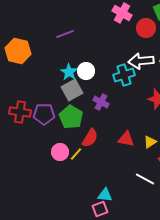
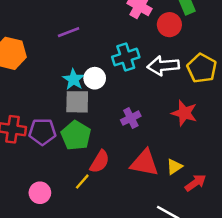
cyan cross: (124, 75) -> (126, 57), moved
gray square: (72, 90) -> (77, 102), turned 30
purple cross: (101, 102) -> (131, 118), moved, turned 35
red triangle: (126, 139) -> (144, 163), size x1.4
pink circle: (60, 152) -> (40, 193), moved

